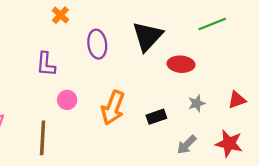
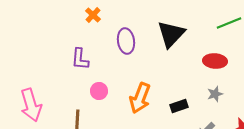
red ellipse: (181, 64) -> (215, 61), moved

